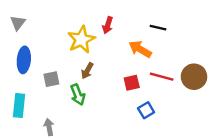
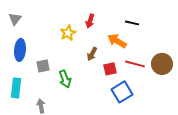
yellow star: (81, 40) -> (68, 33), size x0.7
brown arrow: (87, 71) -> (92, 54), moved
blue square: (146, 110) -> (122, 92), size x1.5

